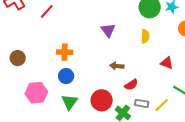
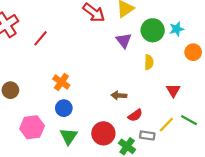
purple triangle: (108, 30) -> (124, 41), moved
orange cross: (65, 52) -> (61, 82), turned 35
red triangle: (167, 63) -> (173, 90), turned 40
yellow line: (162, 105) -> (166, 125), moved

